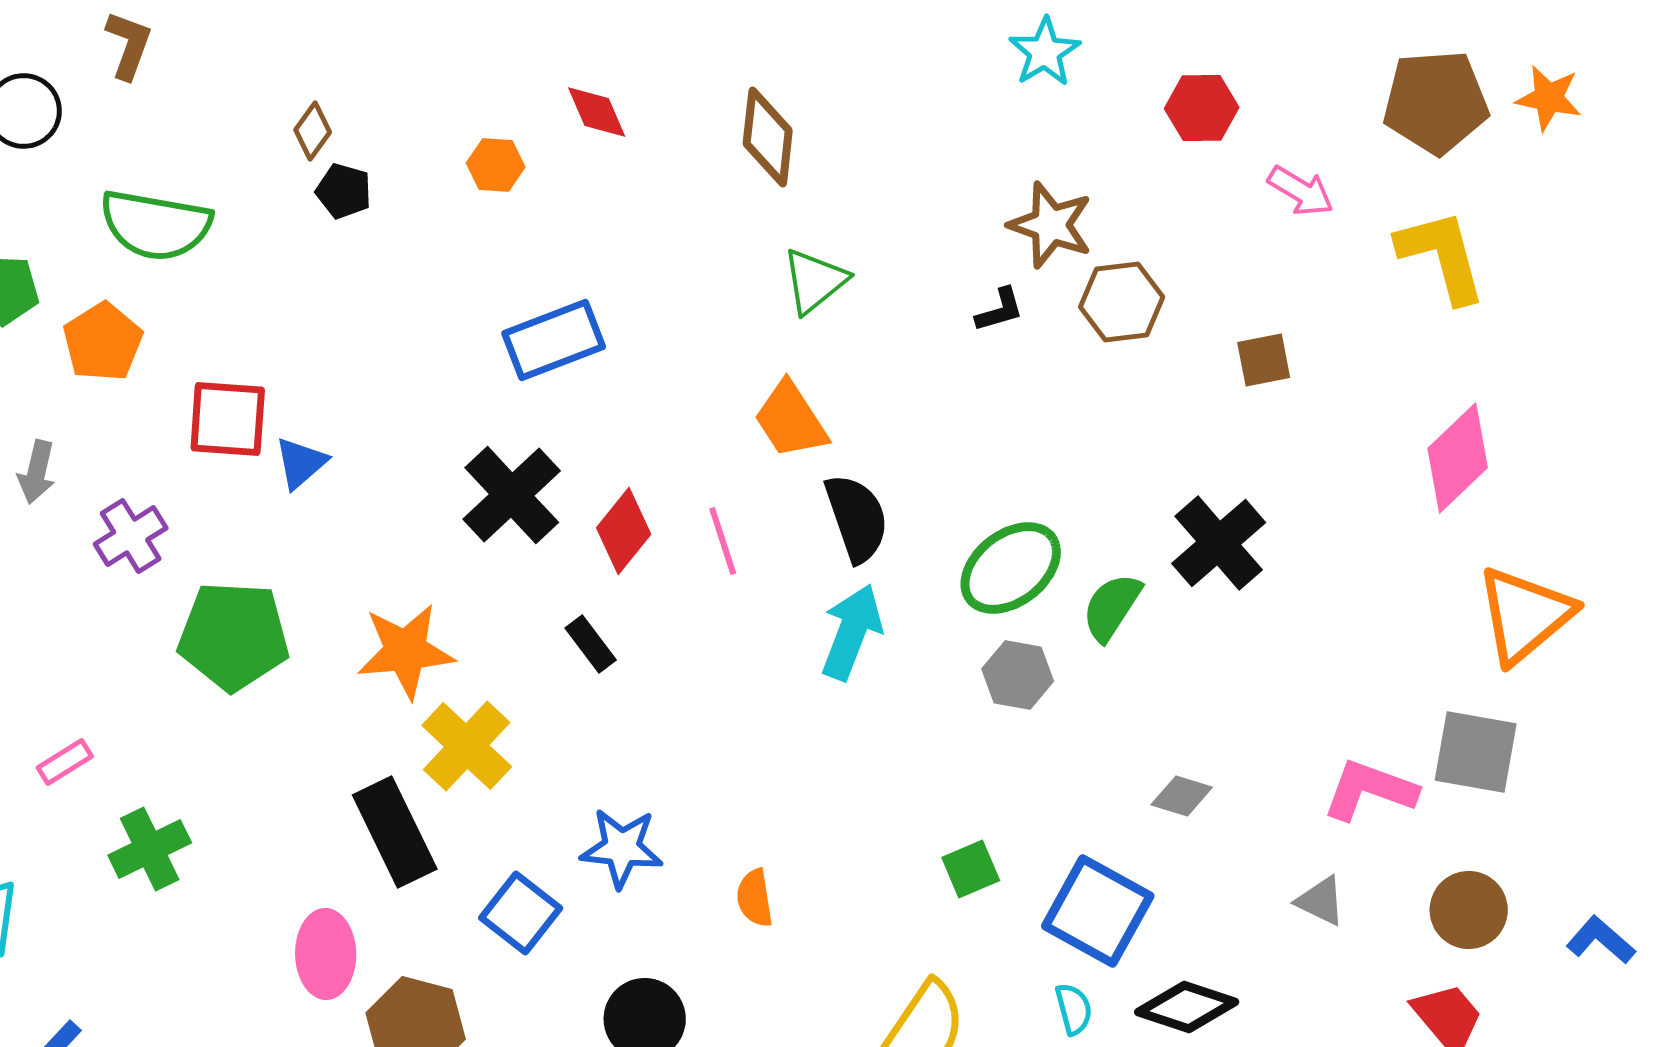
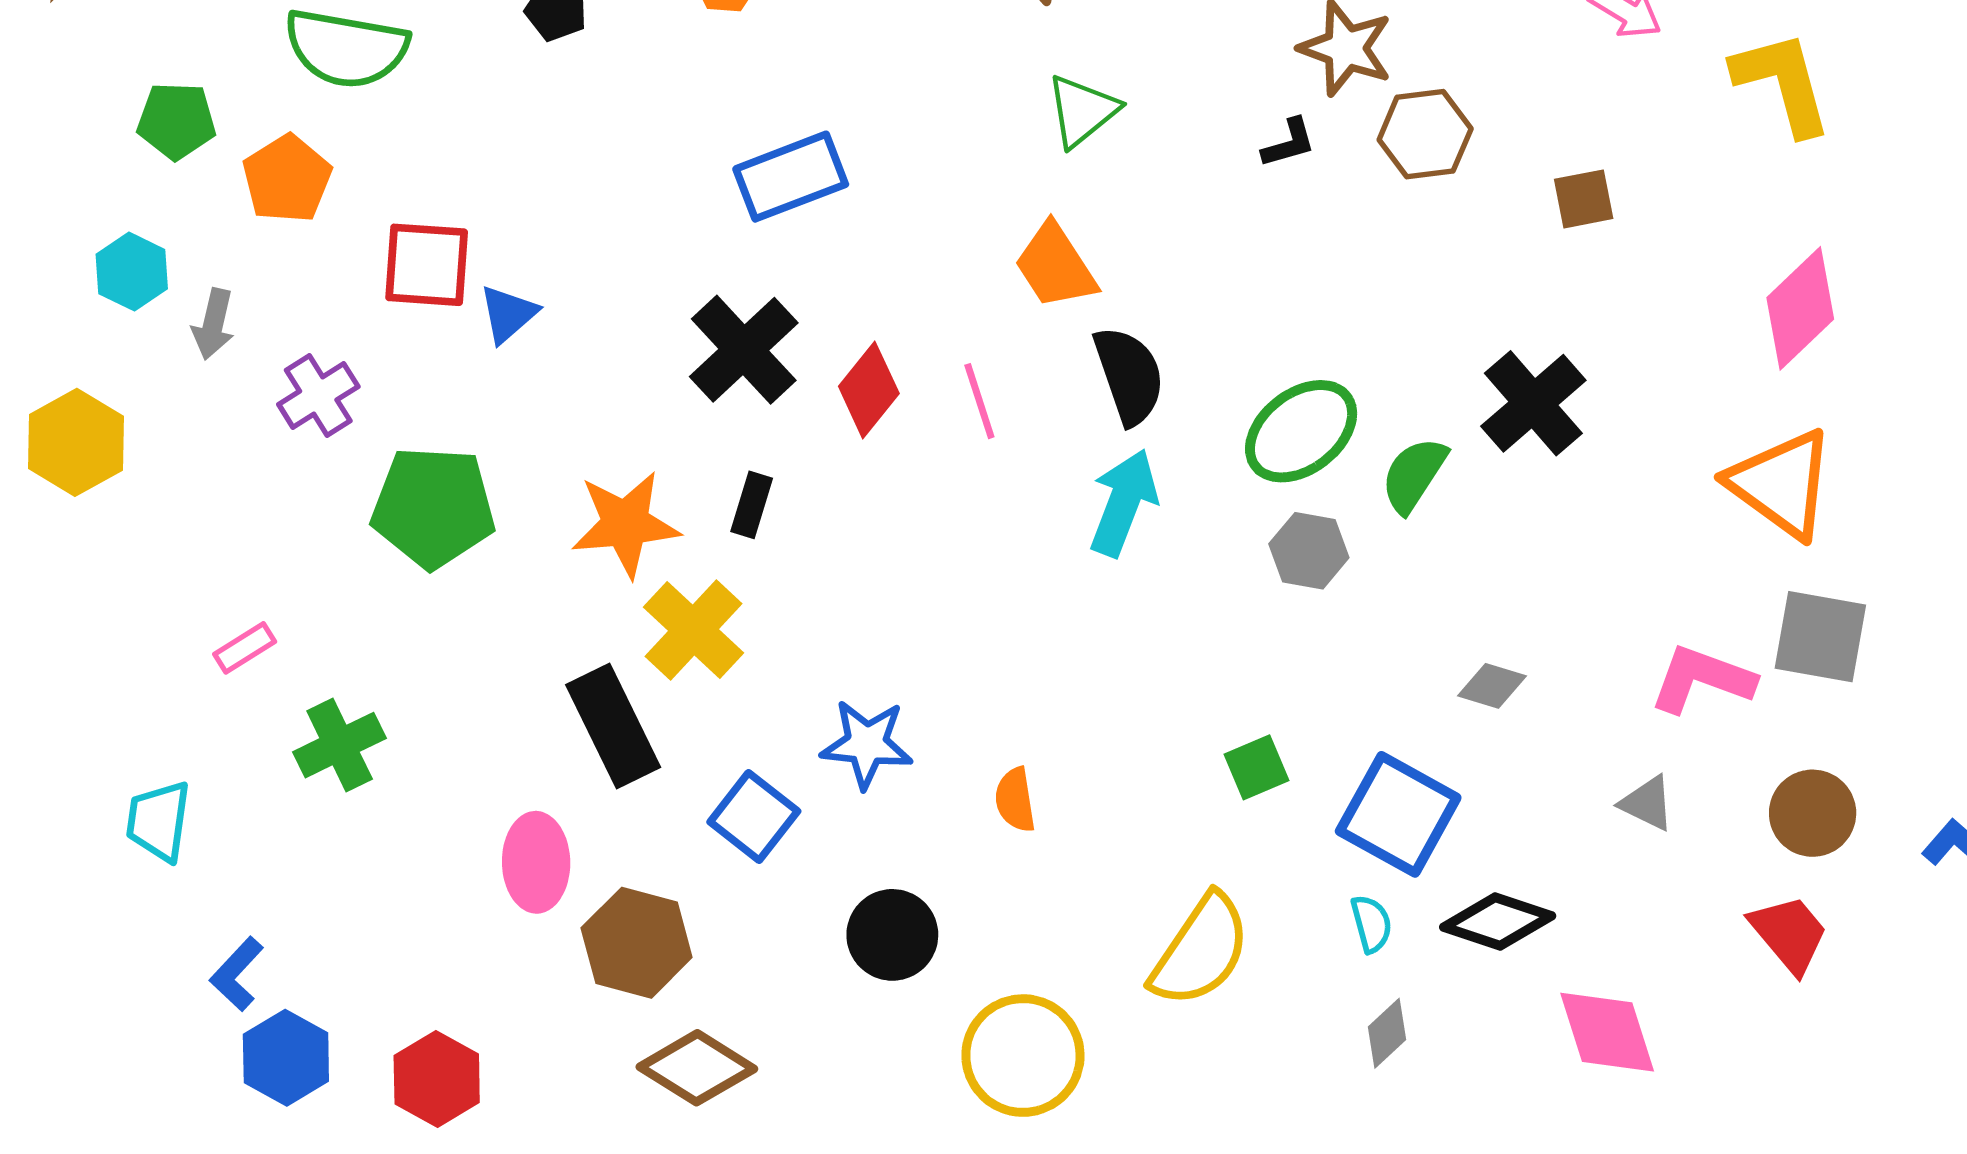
orange triangle: (1525, 615) -> (1781, 484), moved, turned -44
black rectangle: (591, 644) -> (752, 505), moved, turned 54

